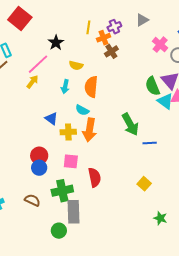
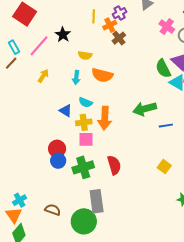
pink line: (38, 64) -> (39, 46), moved
orange semicircle: (91, 87) -> (102, 75), turned -75
cyan semicircle: (82, 110) -> (86, 102), moved
green arrow: (130, 124) -> (145, 109), turned 110
pink square: (71, 161) -> (86, 139), moved
green cross: (62, 191) -> (83, 167), moved
brown semicircle: (32, 200) -> (53, 210), moved
green circle: (59, 231) -> (84, 221), size x1.6

